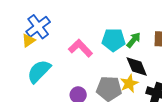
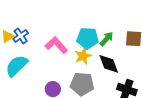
blue cross: (38, 27) -> (21, 36), moved, size x0.7
yellow star: (129, 83) -> (83, 56), moved

